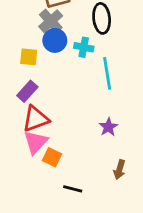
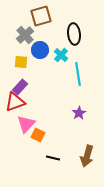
gray cross: (51, 21) -> (25, 35), moved
cyan cross: (84, 47) -> (61, 55), turned 32
red triangle: (36, 119) -> (15, 102), moved
brown arrow: (119, 170) -> (87, 156), moved, size x1.5

